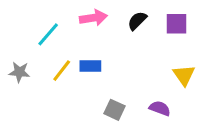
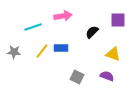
black semicircle: (137, 21) -> (92, 32), moved
cyan line: (48, 34) -> (33, 27), turned 30
yellow triangle: (184, 75) -> (113, 54), moved, turned -35

